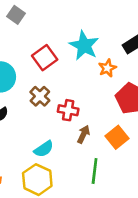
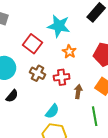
orange star: (107, 68) -> (69, 52), moved

